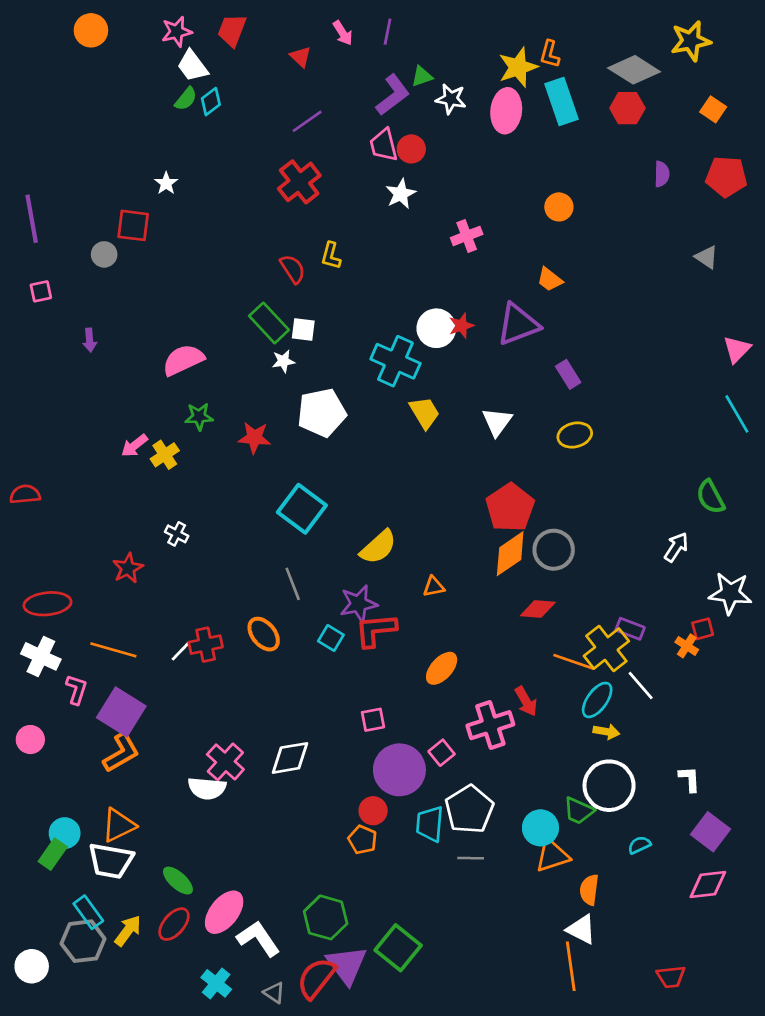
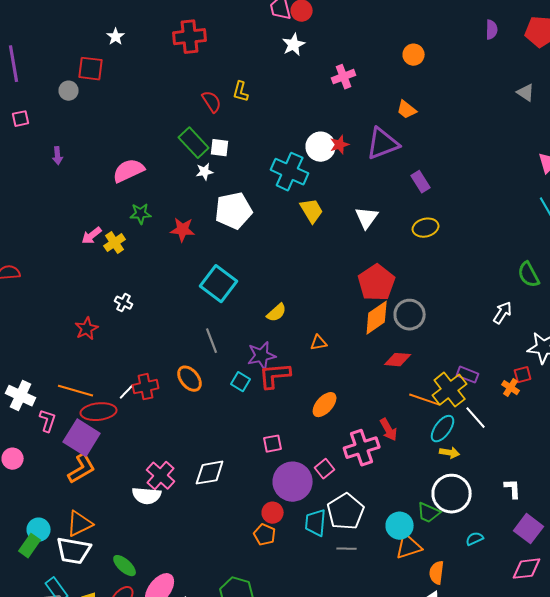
red cross: (299, 182) -> (190, 37), moved, turned 32
yellow semicircle: (378, 547) -> (277, 313), size x0.7
red ellipse: (47, 604) -> (99, 412), moved

